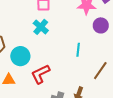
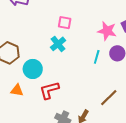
cyan line: (78, 50) -> (97, 57), moved

